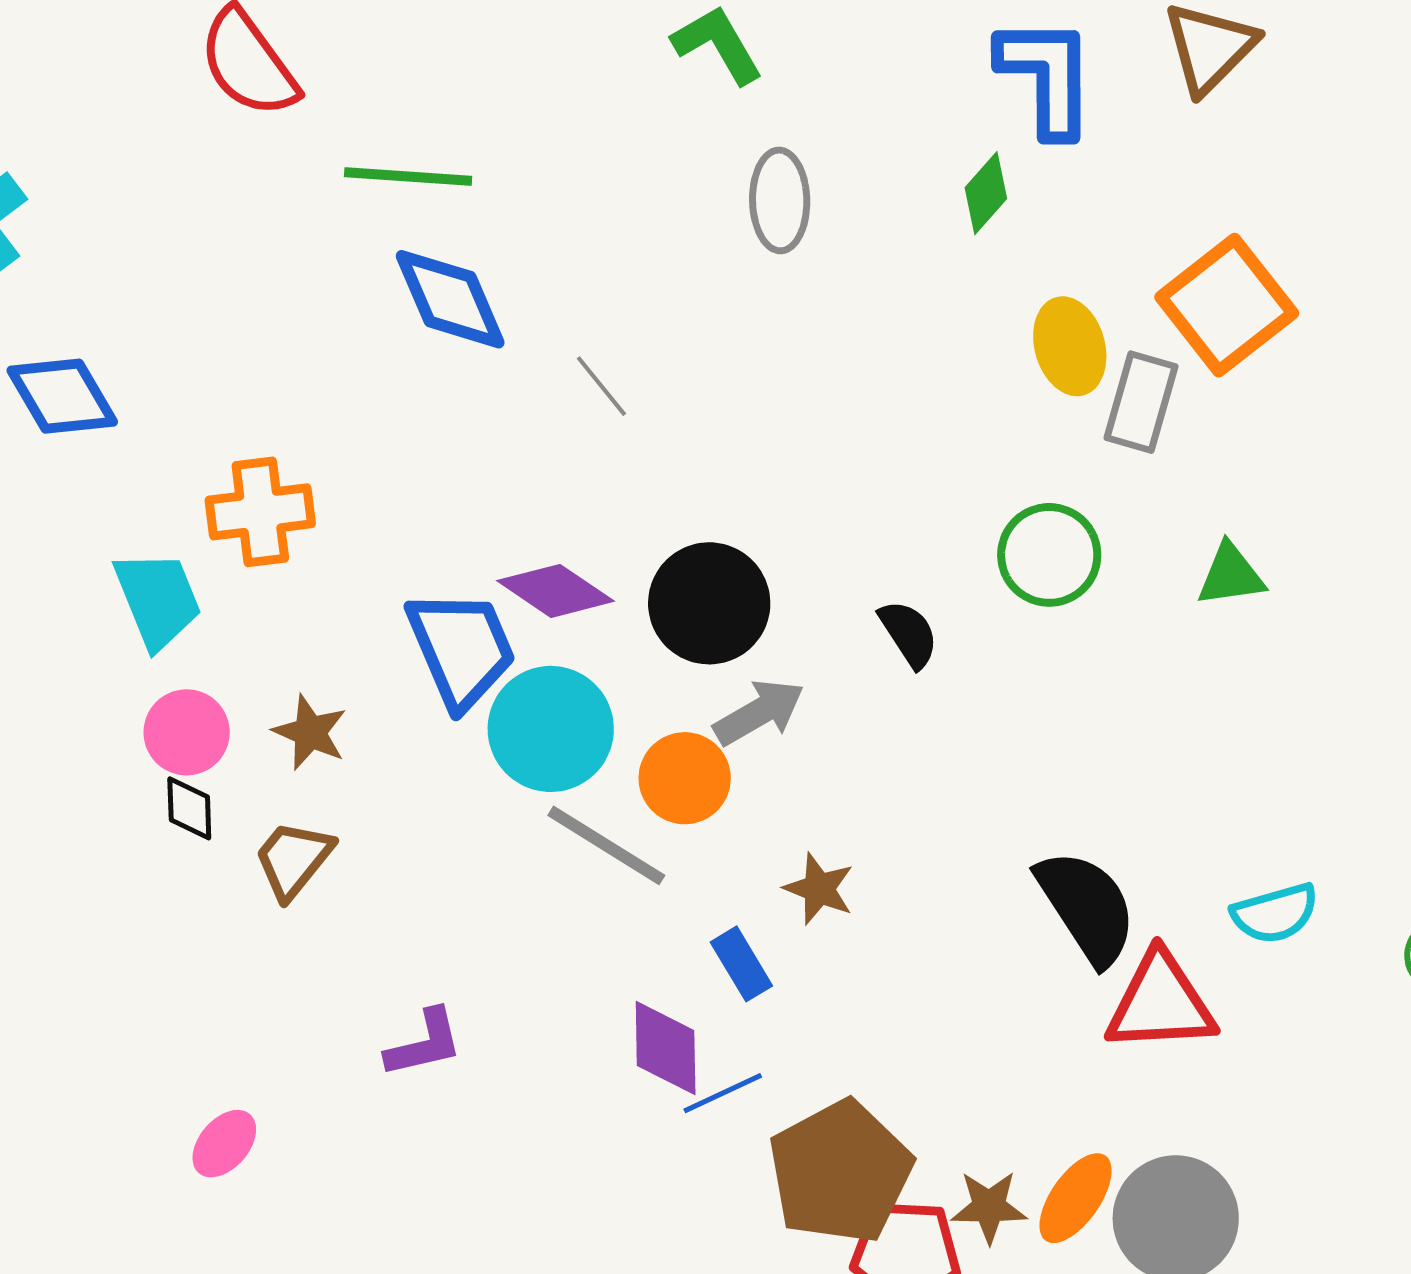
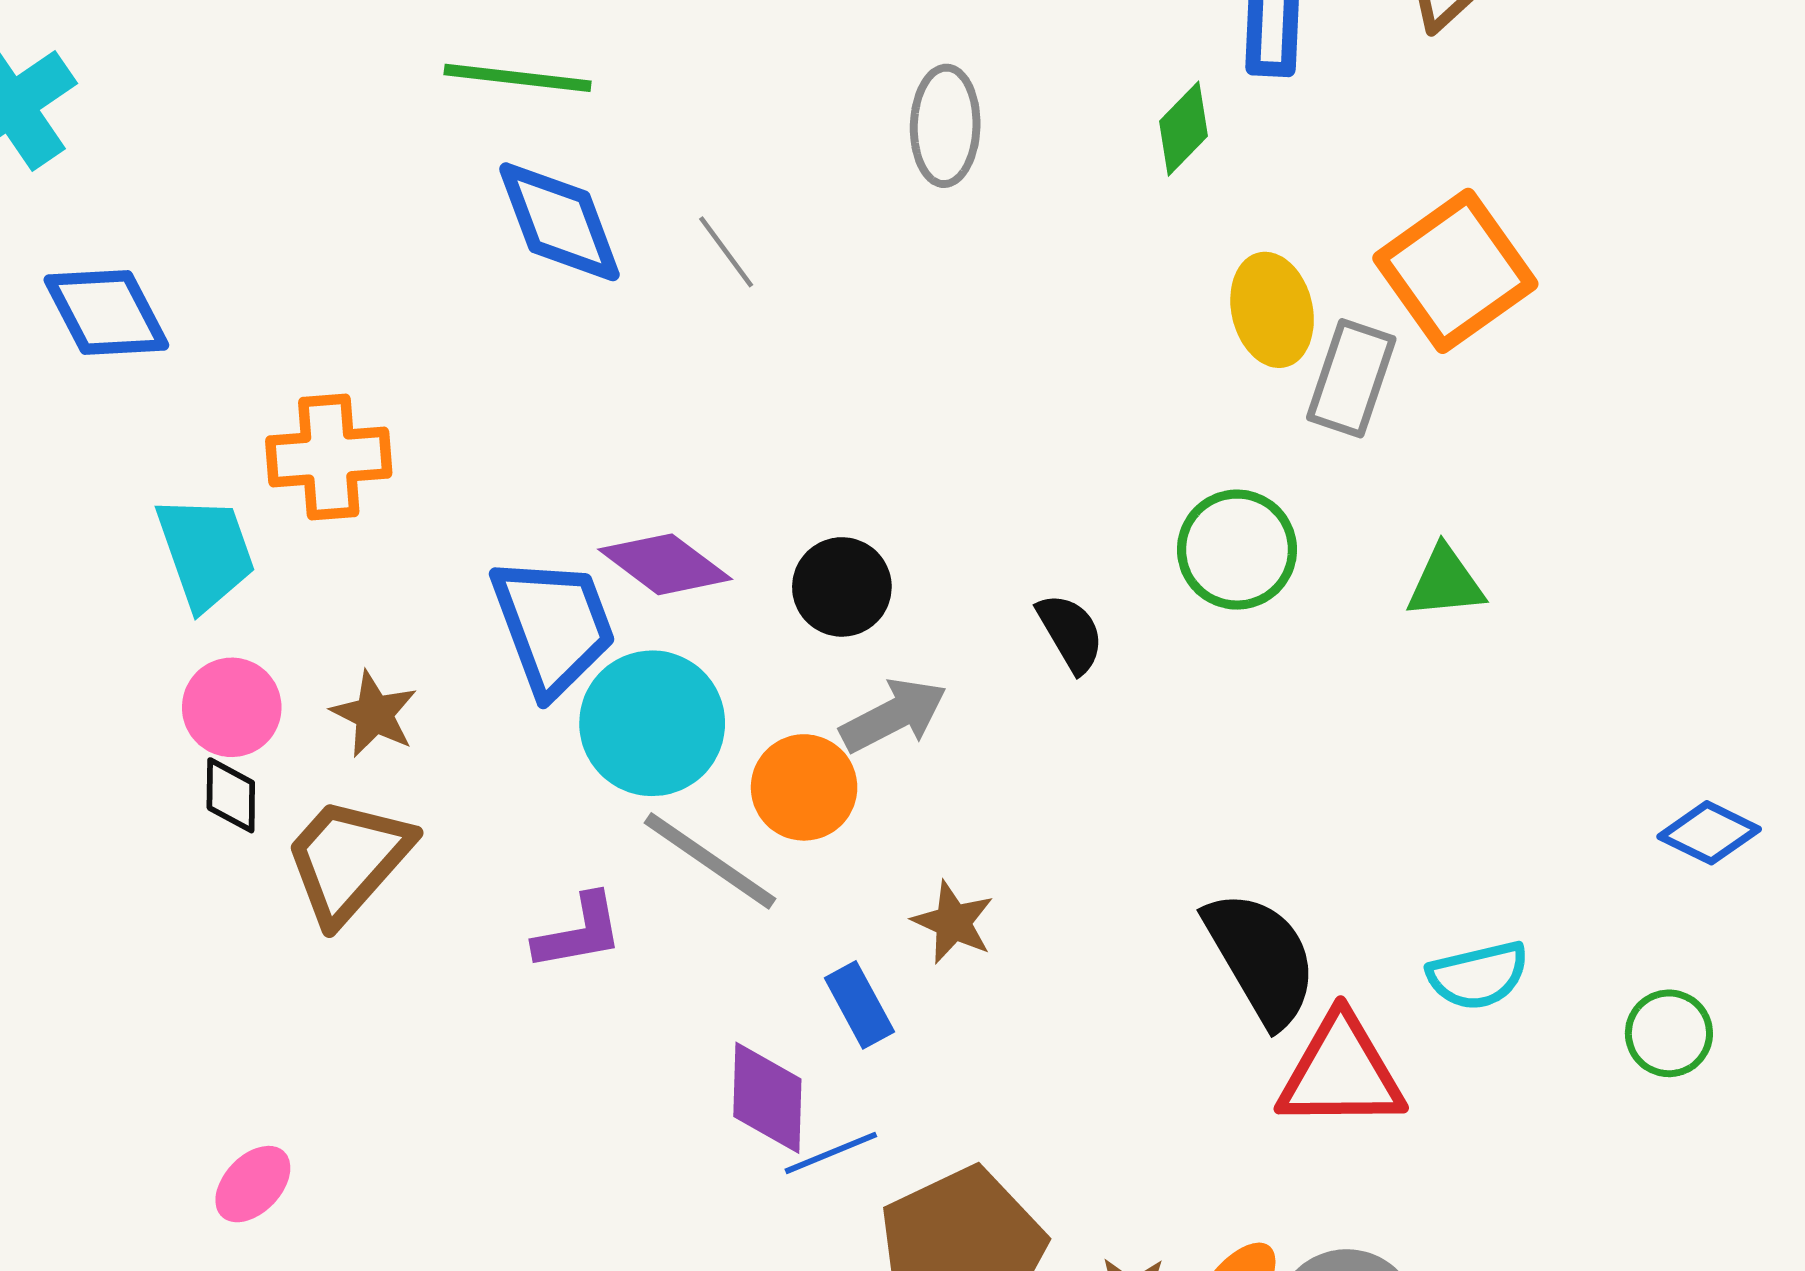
gray line: (601, 386) -> (726, 252), moved
black circle: (709, 603) -> (842, 587), size x0.7
brown trapezoid: (293, 859) -> (348, 860), size x1.4
purple L-shape: (424, 1043) -> (579, 932), moved

